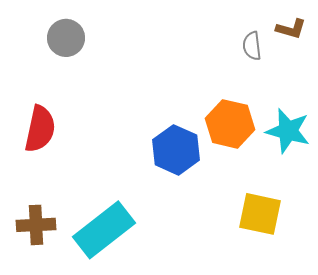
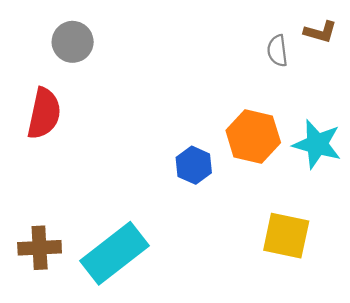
red semicircle: (40, 129) -> (44, 113), moved
blue hexagon: (176, 150) -> (194, 165), size x0.7

